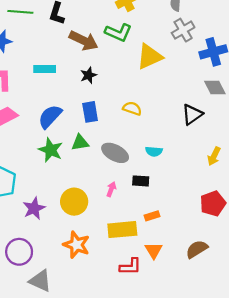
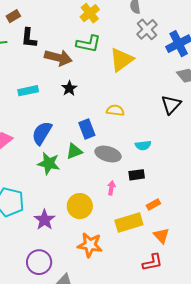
blue rectangle: (90, 112) -> (87, 129), moved
red L-shape: (130, 267) -> (152, 262), moved

